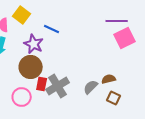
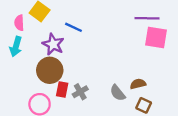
pink square: (125, 38) -> (156, 37), turned 35
gray cross: (58, 86) -> (80, 92), size x0.6
gray semicircle: (91, 87) -> (118, 93), turned -84

